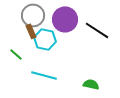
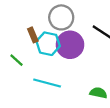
gray circle: (33, 15) -> (61, 17), moved
purple circle: (65, 19) -> (70, 45), moved

